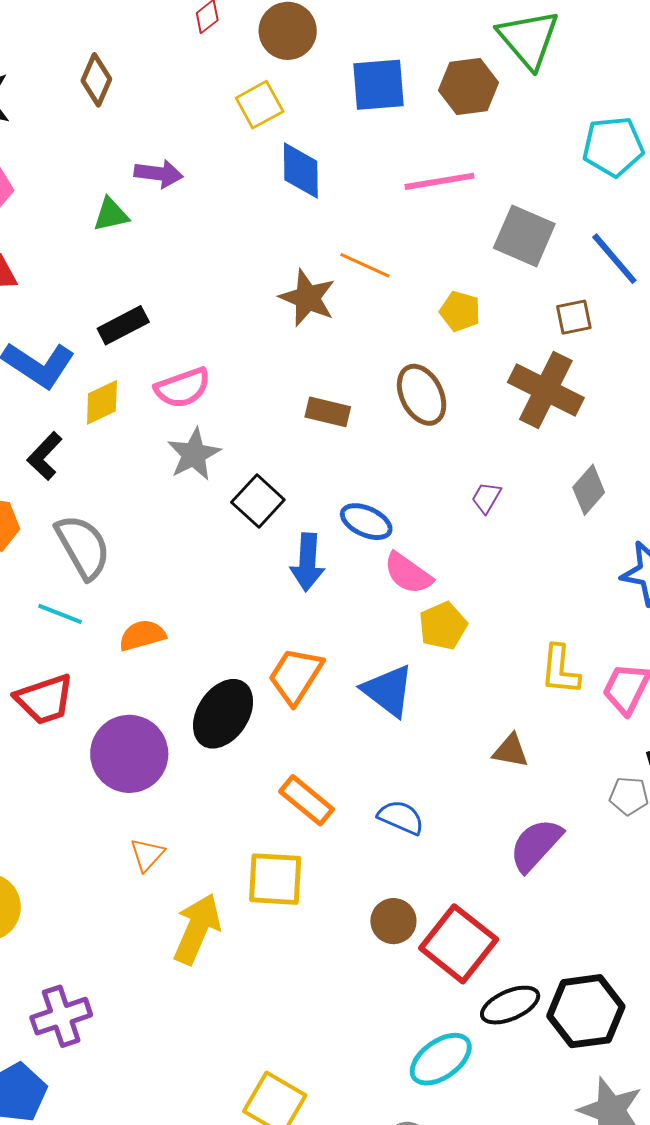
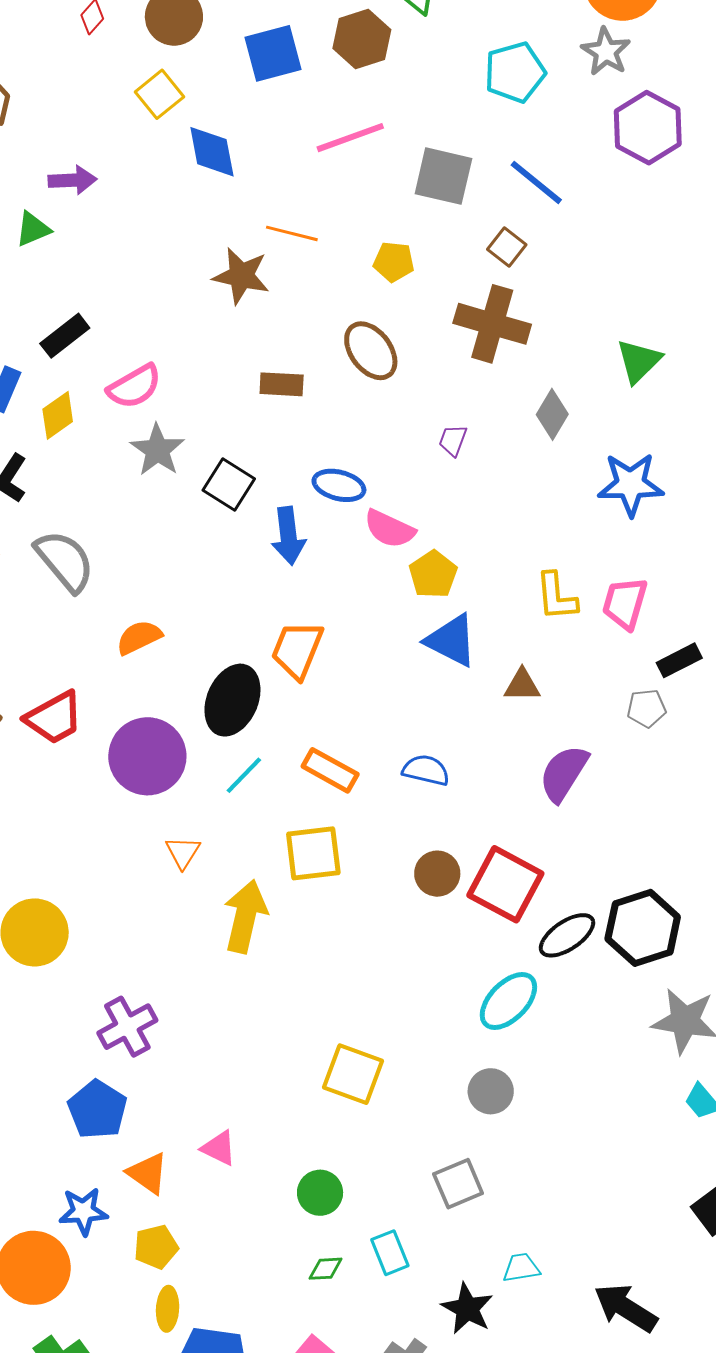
brown square: (574, 317) -> (507, 247), turned -30
cyan line: (60, 614) -> (244, 775), moved, turned -57
blue triangle: (388, 691) -> (451, 640), moved

